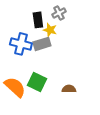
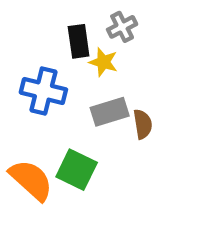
gray rectangle: (42, 44) -> (110, 112), moved
brown semicircle: (69, 89) -> (143, 124), moved, turned 80

